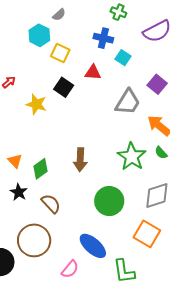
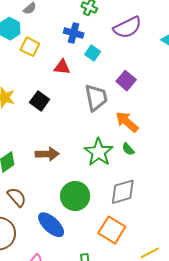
black square: (64, 87) -> (40, 101), moved
gray trapezoid: (128, 102) -> (96, 98), turned -44
brown arrow: (80, 160) -> (47, 154), turned -95
blue ellipse: (93, 246) -> (51, 225), moved

